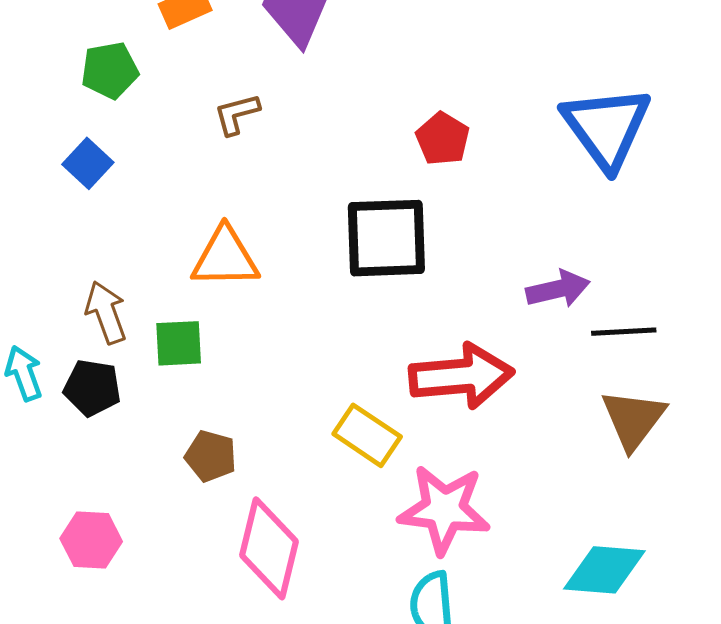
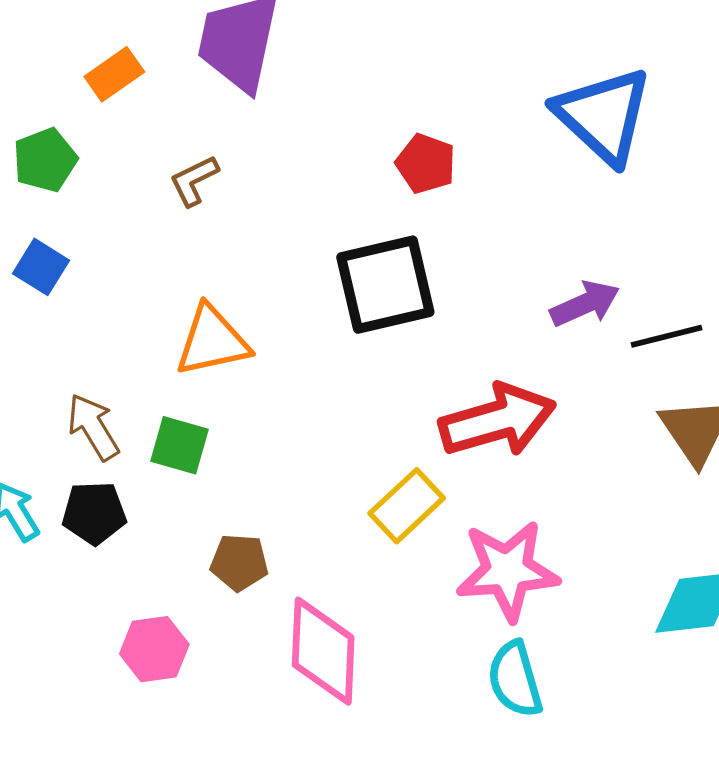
green square: (179, 343) -> (180, 445), turned 30
yellow rectangle: (367, 435) -> (407, 506), turned -66
pink hexagon: (91, 540) -> (154, 649), moved

